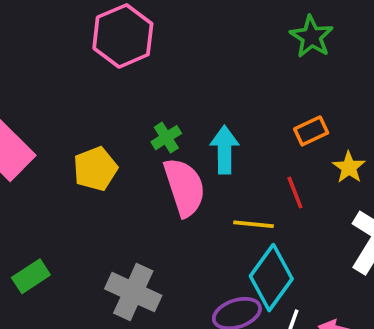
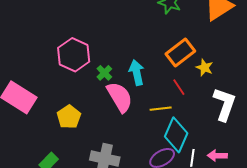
pink hexagon: (123, 36) -> (74, 55), moved
orange rectangle: (311, 131) -> (180, 53), size x1.6
yellow pentagon: (95, 169) -> (69, 117), moved

